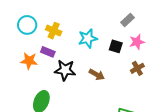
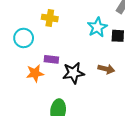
yellow cross: (54, 31) -> (50, 18), moved
cyan star: (88, 38) -> (97, 27), moved

